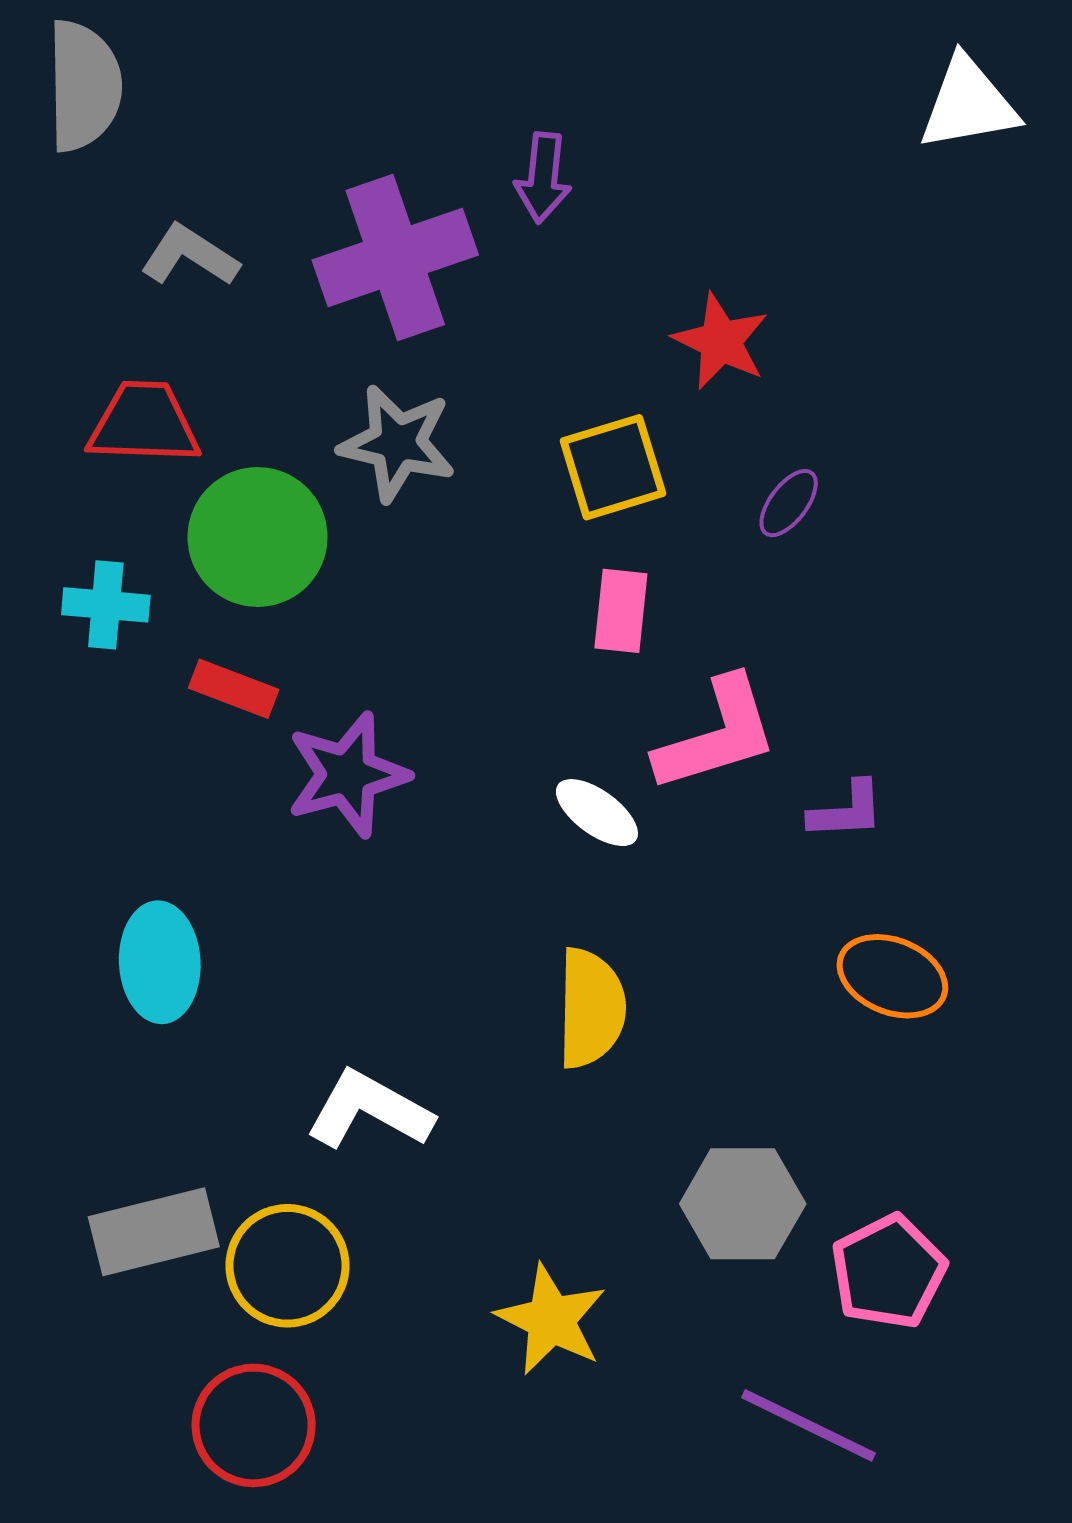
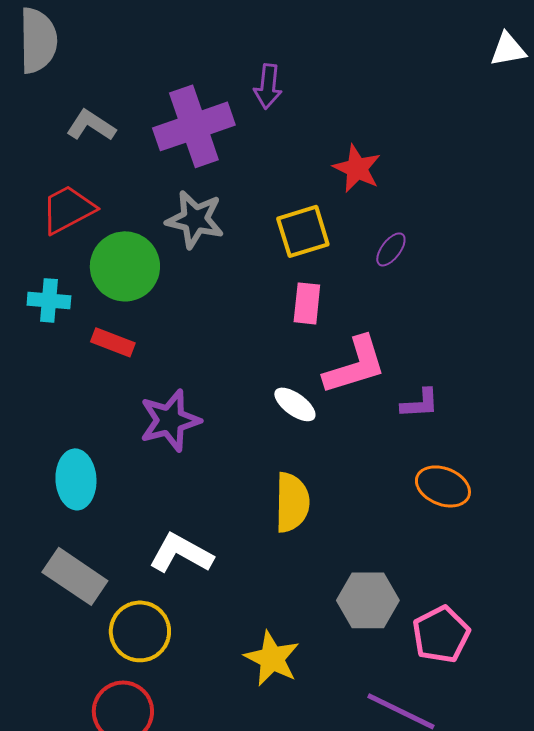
white triangle: (968, 104) -> (508, 49), moved, size x0.7
red trapezoid: (144, 423) -> (68, 209), turned -30
purple star: (347, 775) -> (170, 420), moved
gray rectangle: (154, 1232) -> (75, 576), moved, turned 48

